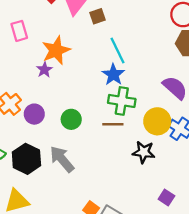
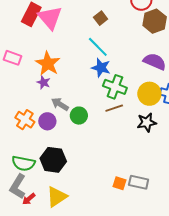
brown square: (97, 16) -> (101, 18), moved
pink rectangle: (19, 31) -> (12, 58), turned -36
green cross: (122, 101) -> (115, 87), turned 30
gray arrow: (62, 159) -> (60, 104), moved, size x0.7

